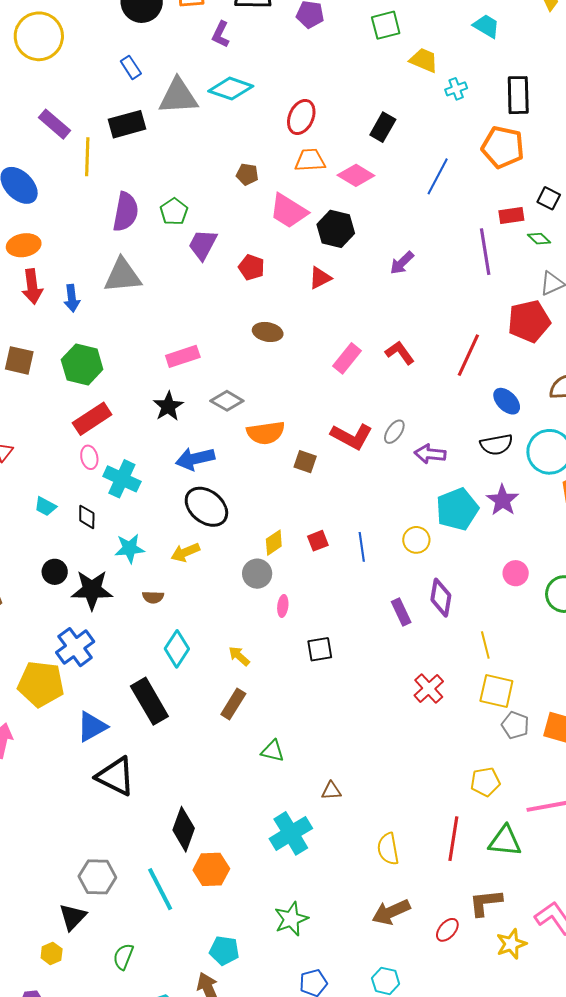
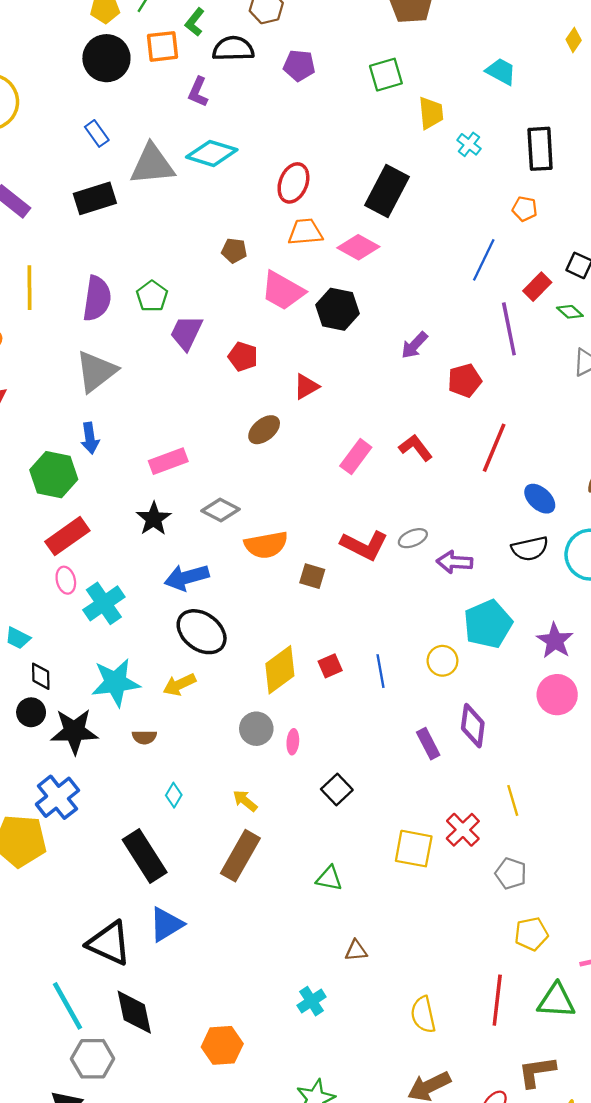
yellow trapezoid: (424, 60) -> (431, 113), turned 64
cyan cross: (456, 89) -> (469, 144), turned -30
black rectangle: (383, 127) -> (387, 191), size x1.5
orange pentagon: (503, 147) -> (525, 209), size x0.5
yellow line: (87, 157) -> (30, 288), moved
blue line: (438, 176) -> (484, 260), moved
red rectangle: (511, 216) -> (537, 287), turned -35
gray triangle: (123, 276) -> (96, 371), turned -30
red triangle: (320, 278) -> (306, 387), moved
blue arrow: (72, 298) -> (90, 438), moved
red pentagon: (529, 321) -> (465, 380), moved, size x0.7
brown ellipse: (268, 332) -> (264, 430), turned -48
gray ellipse: (394, 432) -> (413, 538), turned 35
cyan cross: (122, 479) -> (104, 603), turned 33
purple star: (503, 500) -> (555, 641), moved
black diamond: (87, 517) -> (41, 676), moved
yellow diamond: (274, 543) -> (280, 670), size x1.6
cyan star: (130, 548) -> (116, 682), size x1.4
pink circle: (516, 573) -> (557, 695), size x1.4
gray circle: (257, 574) -> (256, 729), moved
yellow line: (485, 645) -> (513, 800), moved
cyan diamond: (177, 649) -> (174, 795), size x0.6
black square: (320, 649) -> (337, 790), turned -32
yellow square: (496, 691) -> (414, 849), moved
brown rectangle: (233, 704) -> (240, 856), size x1.4
gray pentagon: (515, 725) -> (511, 873), moved
blue triangle: (92, 727) -> (166, 924), moved
green triangle: (273, 751) -> (329, 878), moved
black diamond: (184, 829) -> (134, 1012), moved, turned -30
cyan cross: (291, 833) -> (312, 1001), size x0.6
cyan line: (160, 889) -> (67, 1006), moved

